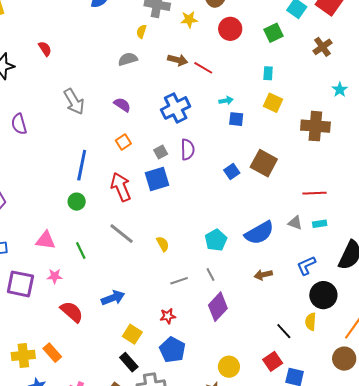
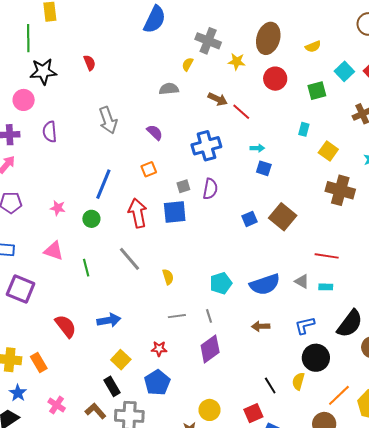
yellow square: (273, 103) -> (328, 151), moved
pink star: (55, 276) -> (58, 208), moved

